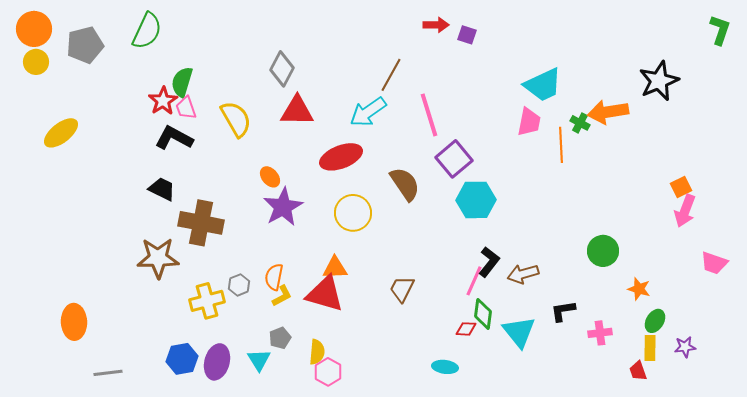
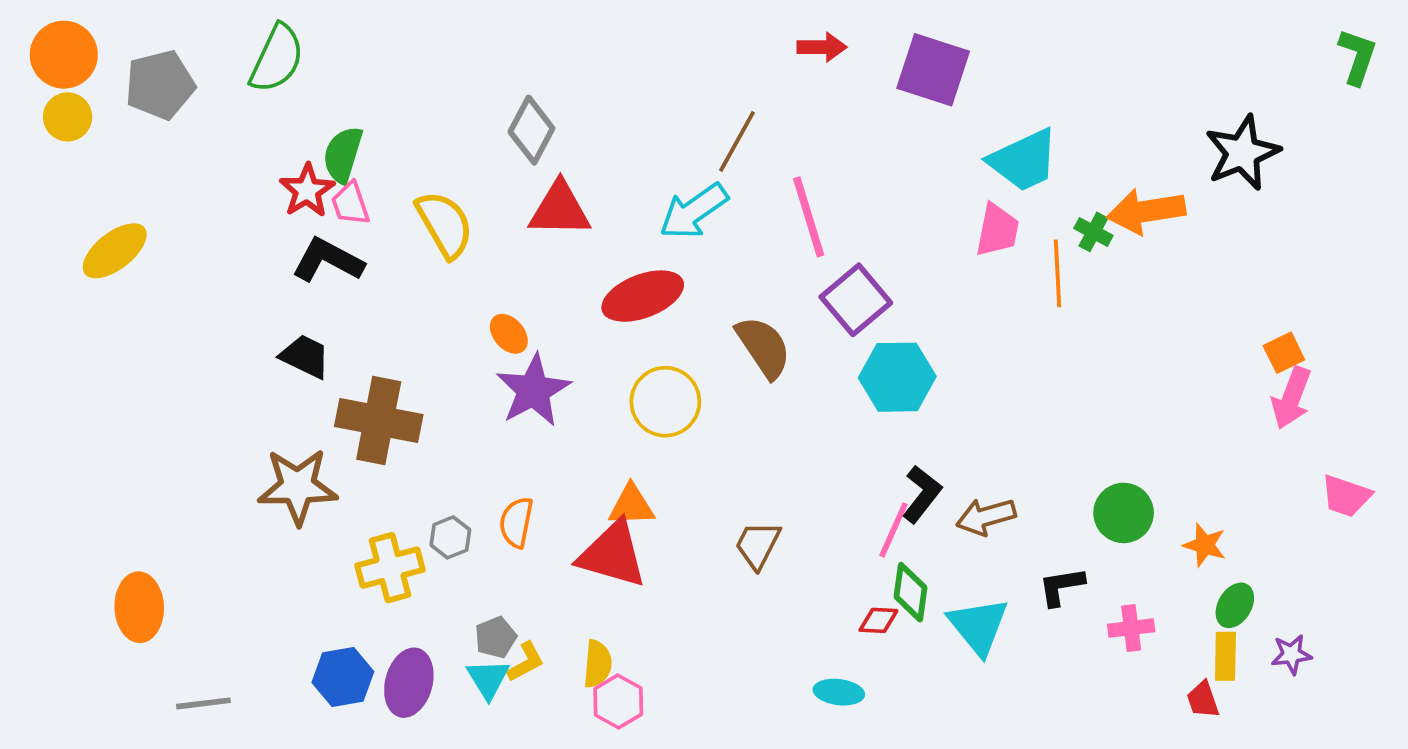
purple square: (467, 35) -> (933, 70), moved, size x2.0
green circle: (603, 251) -> (1124, 513), moved
yellow L-shape: (282, 296) -> (526, 662), moved
gray pentagon: (280, 338) -> (496, 637), moved

